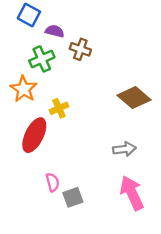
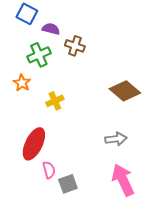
orange star: (24, 89) -> (22, 83), size x0.7
red ellipse: (34, 135) -> (34, 144), moved

